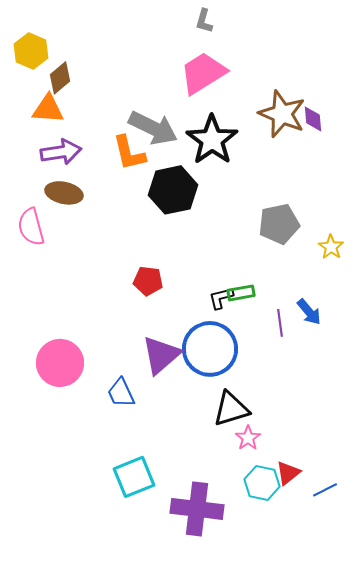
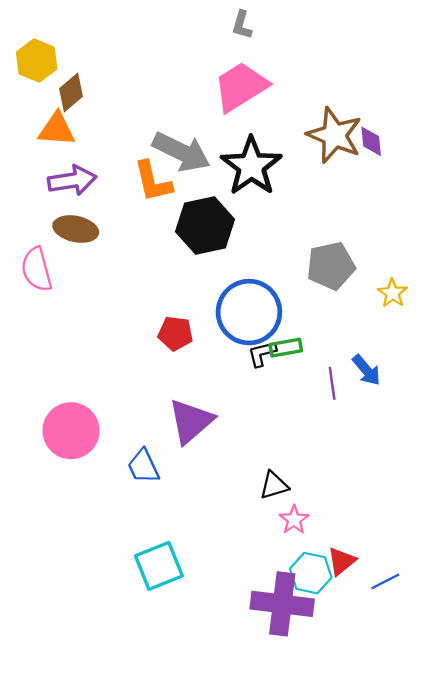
blue circle: (210, 349) -> (249, 312), moved
black triangle: (231, 409) -> (274, 485), size x0.7
purple cross: (197, 509) -> (282, 604), moved

